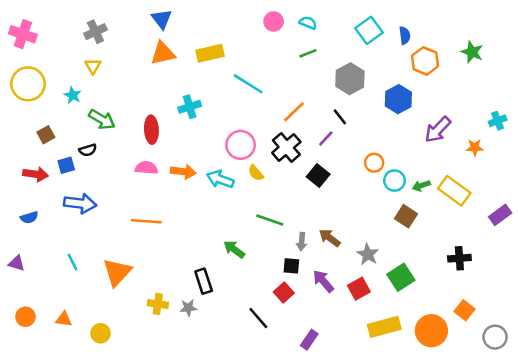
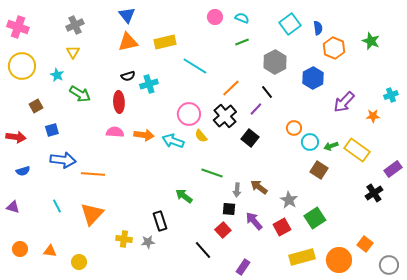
black semicircle: (88, 150) -> (128, 76), moved
red arrow: (36, 174) -> (16, 137), moved
orange line: (146, 221) -> (93, 174), moved
black cross: (459, 258) -> (374, 193), moved, turned -30

